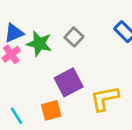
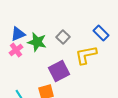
yellow L-shape: (105, 98) -> (86, 55), moved

